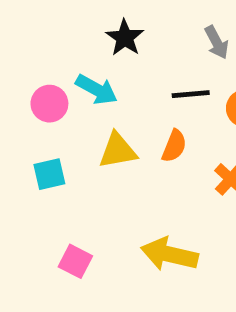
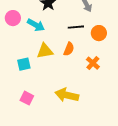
pink circle: (49, 104) -> (13, 18), moved
cyan square: (49, 174) -> (24, 64), moved

